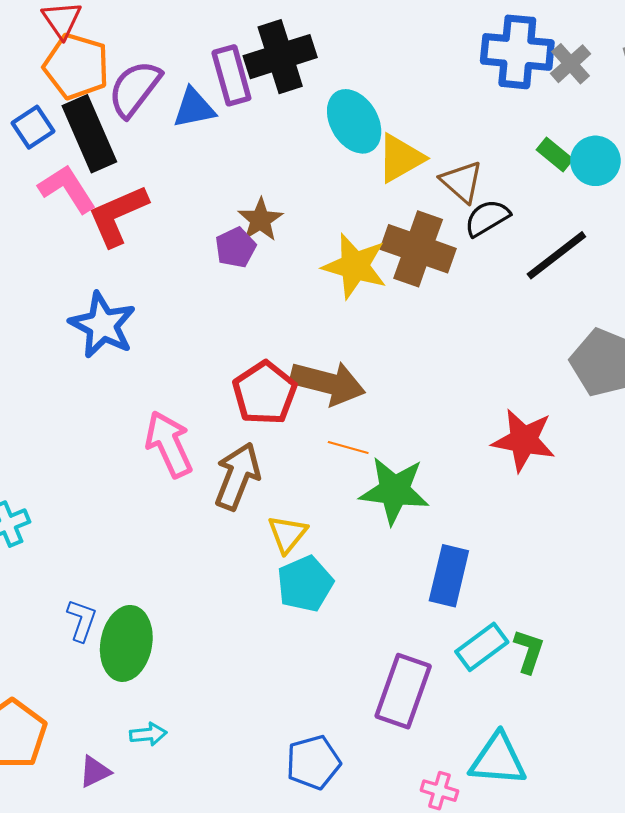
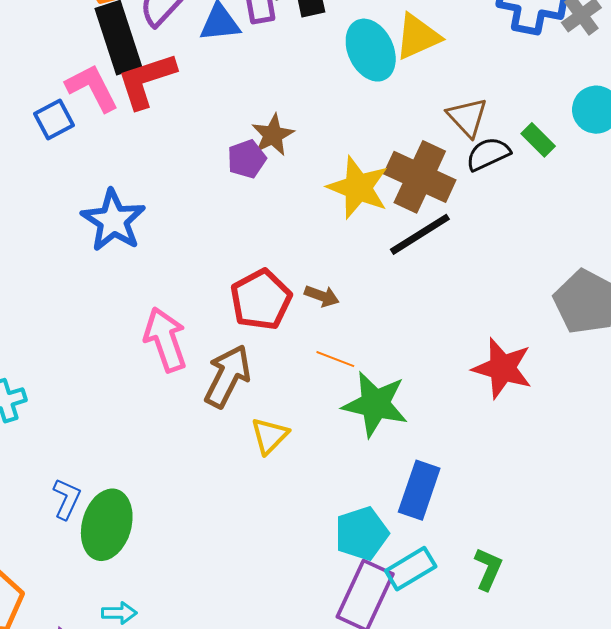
blue square: (33, 127) -> (54, 120), moved
green rectangle: (555, 155) -> (538, 140), moved
yellow triangle: (400, 158) -> (418, 37), moved
red L-shape: (118, 215) -> (146, 80), moved
black line: (556, 255) -> (420, 234), moved
brown arrow: (328, 383) -> (322, 296), size x0.5
cyan pentagon: (305, 584) -> (362, 533), moved
cyan rectangle: (482, 647) -> (411, 569), moved

